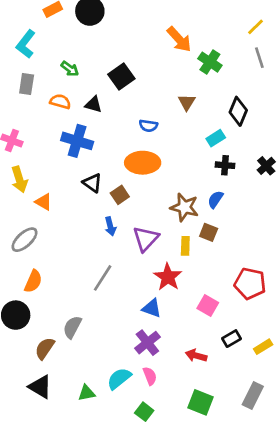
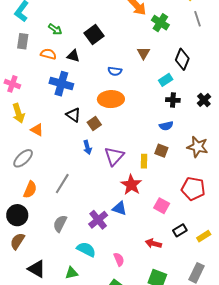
blue semicircle: (215, 199) -> (166, 126), turned -136
brown star: (184, 207) -> (197, 147), moved
gray line: (103, 278) -> (62, 184), moved
purple cross: (147, 343) -> (98, 220), moved
brown semicircle: (45, 348) -> (17, 241), moved
cyan semicircle: (119, 379) -> (86, 249), moved, turned 66

